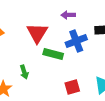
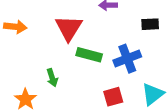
blue cross: (76, 41) -> (127, 59), moved

